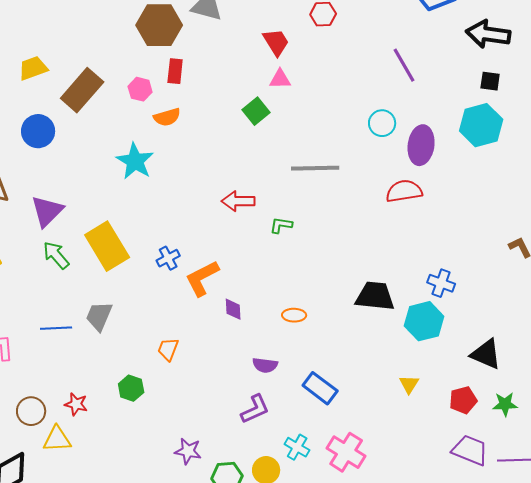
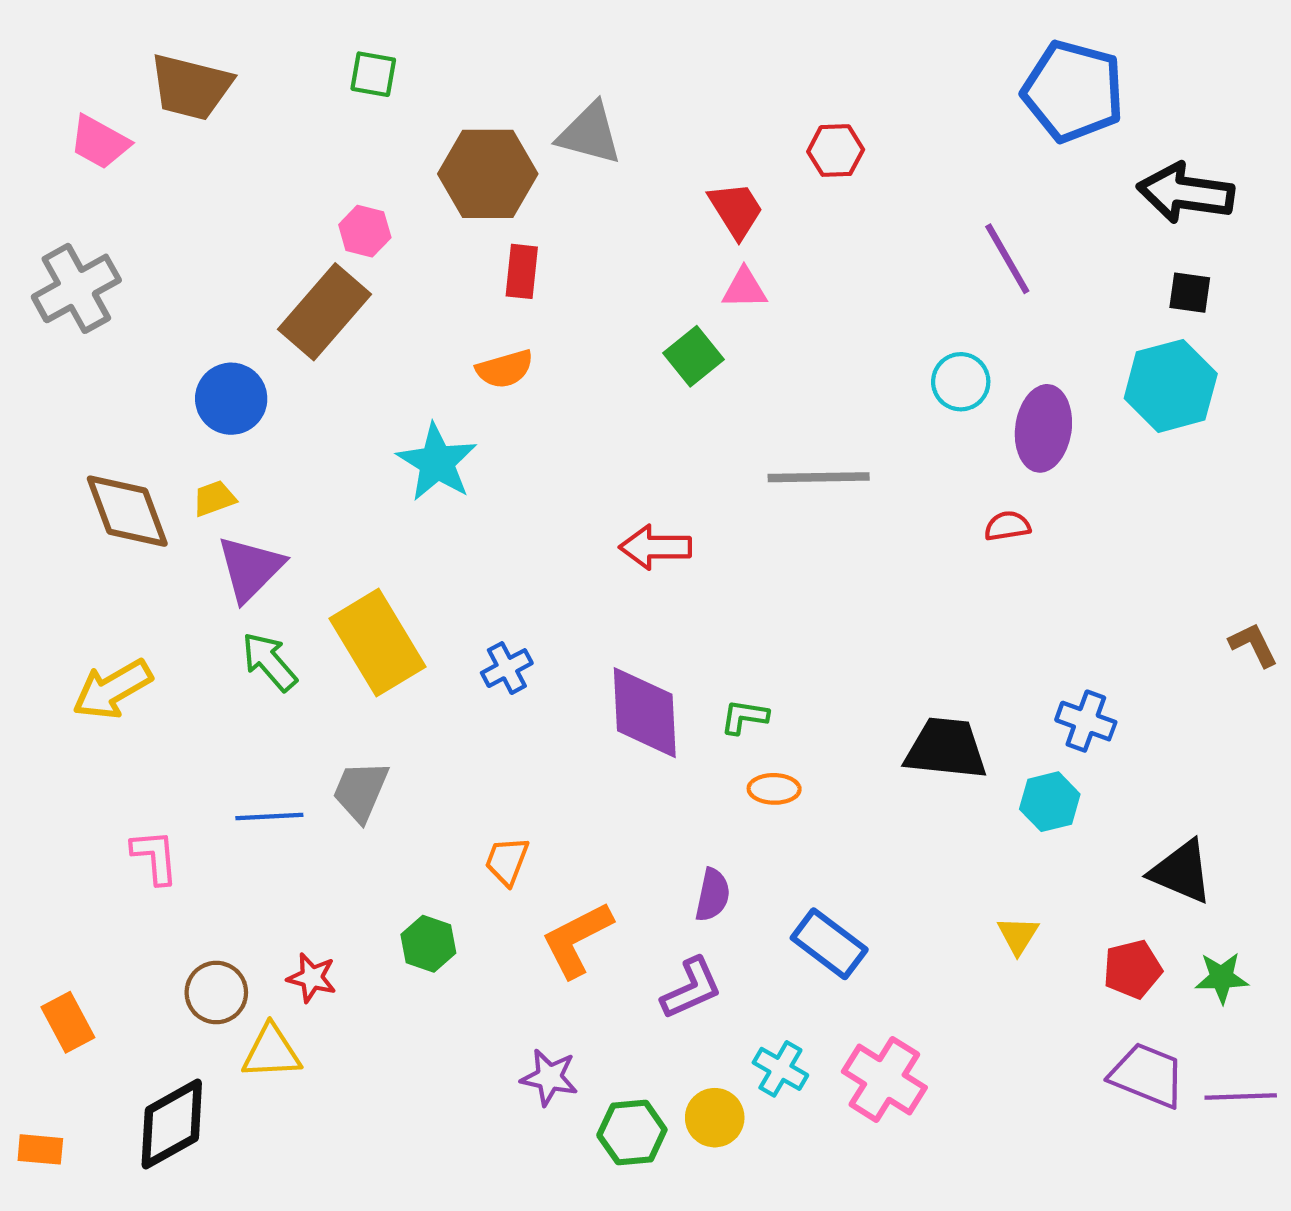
yellow trapezoid: (33, 68) -> (214, 498), moved, size x0.7
pink hexagon: (140, 89) -> (365, 231), moved
red semicircle: (404, 191) -> (1007, 526), size x0.6
green L-shape: (281, 225) -> (744, 717), moved
orange L-shape: (202, 278) -> (577, 940), moved
purple diamond: (233, 309) -> (645, 713), moved, size x2.0
cyan hexagon: (424, 321) -> (1050, 802), size x0.7
purple semicircle: (265, 365) -> (713, 895), turned -85

